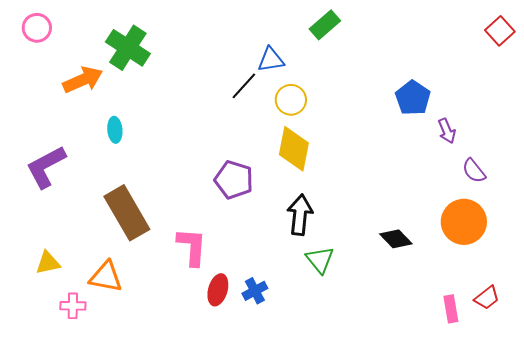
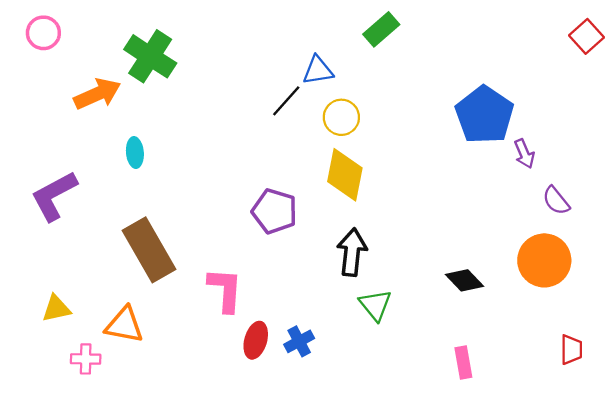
blue pentagon: (413, 98) -> (484, 115), size x1.4
red trapezoid: (487, 298) -> (571, 350), turned -52
pink rectangle: (451, 309) -> (463, 362), moved

